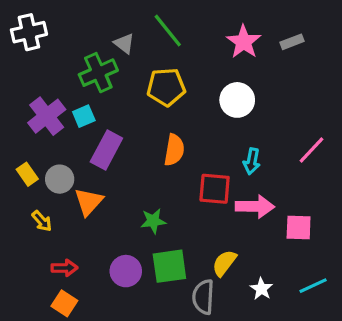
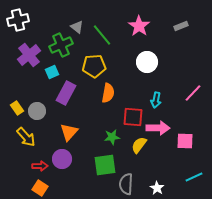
green line: (168, 31) -> (102, 35), moved
pink star: (244, 42) -> (139, 26), moved
yellow pentagon: (166, 87) -> (94, 66), moved
purple cross: (47, 116) -> (29, 55), moved
orange triangle: (89, 202) -> (69, 132), moved
yellow arrow: (42, 221) -> (26, 137), size x1.5
green star: (153, 221) -> (112, 137), moved
yellow semicircle: (224, 263) -> (139, 145), moved
purple circle: (126, 271) -> (62, 159), moved
white star: (261, 289) -> (157, 188), moved

